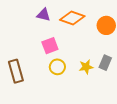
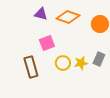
yellow circle: (57, 67) -> (63, 63), moved
brown rectangle: (16, 71) -> (31, 67), moved

